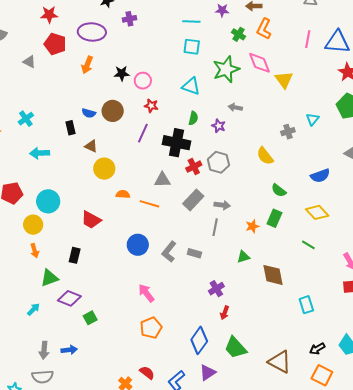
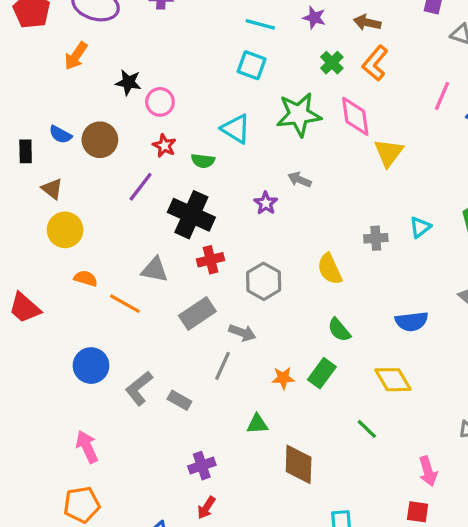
green semicircle: (193, 118) -> (203, 161), moved, turned 72
gray hexagon: (218, 162) -> (264, 281), moved

